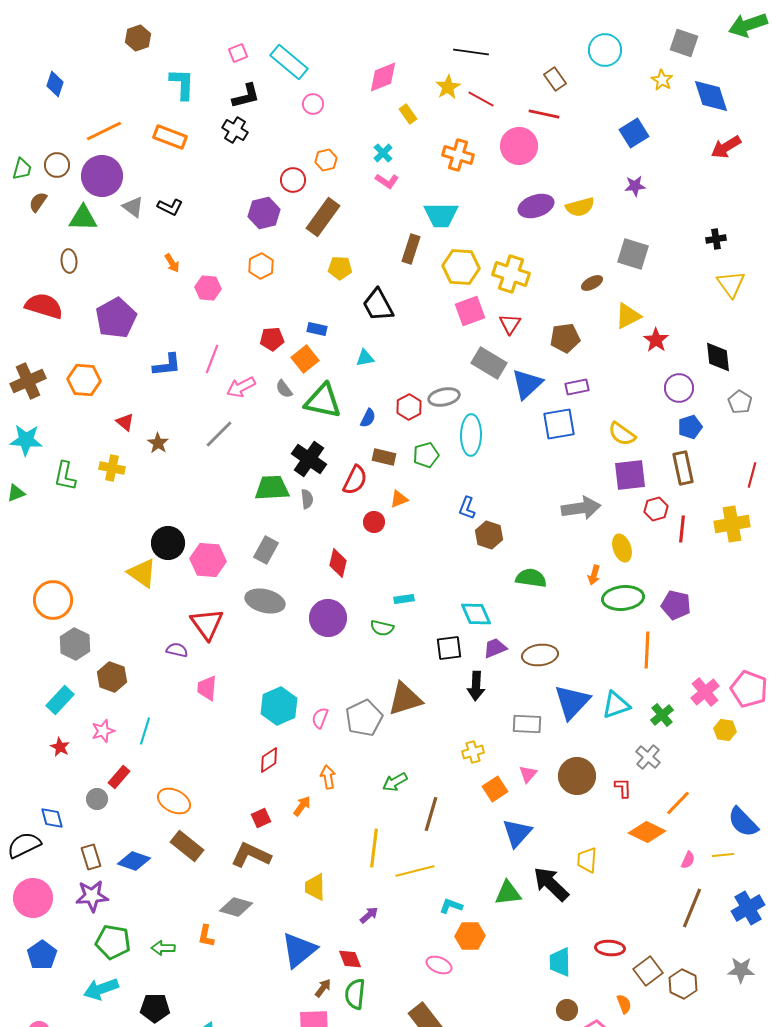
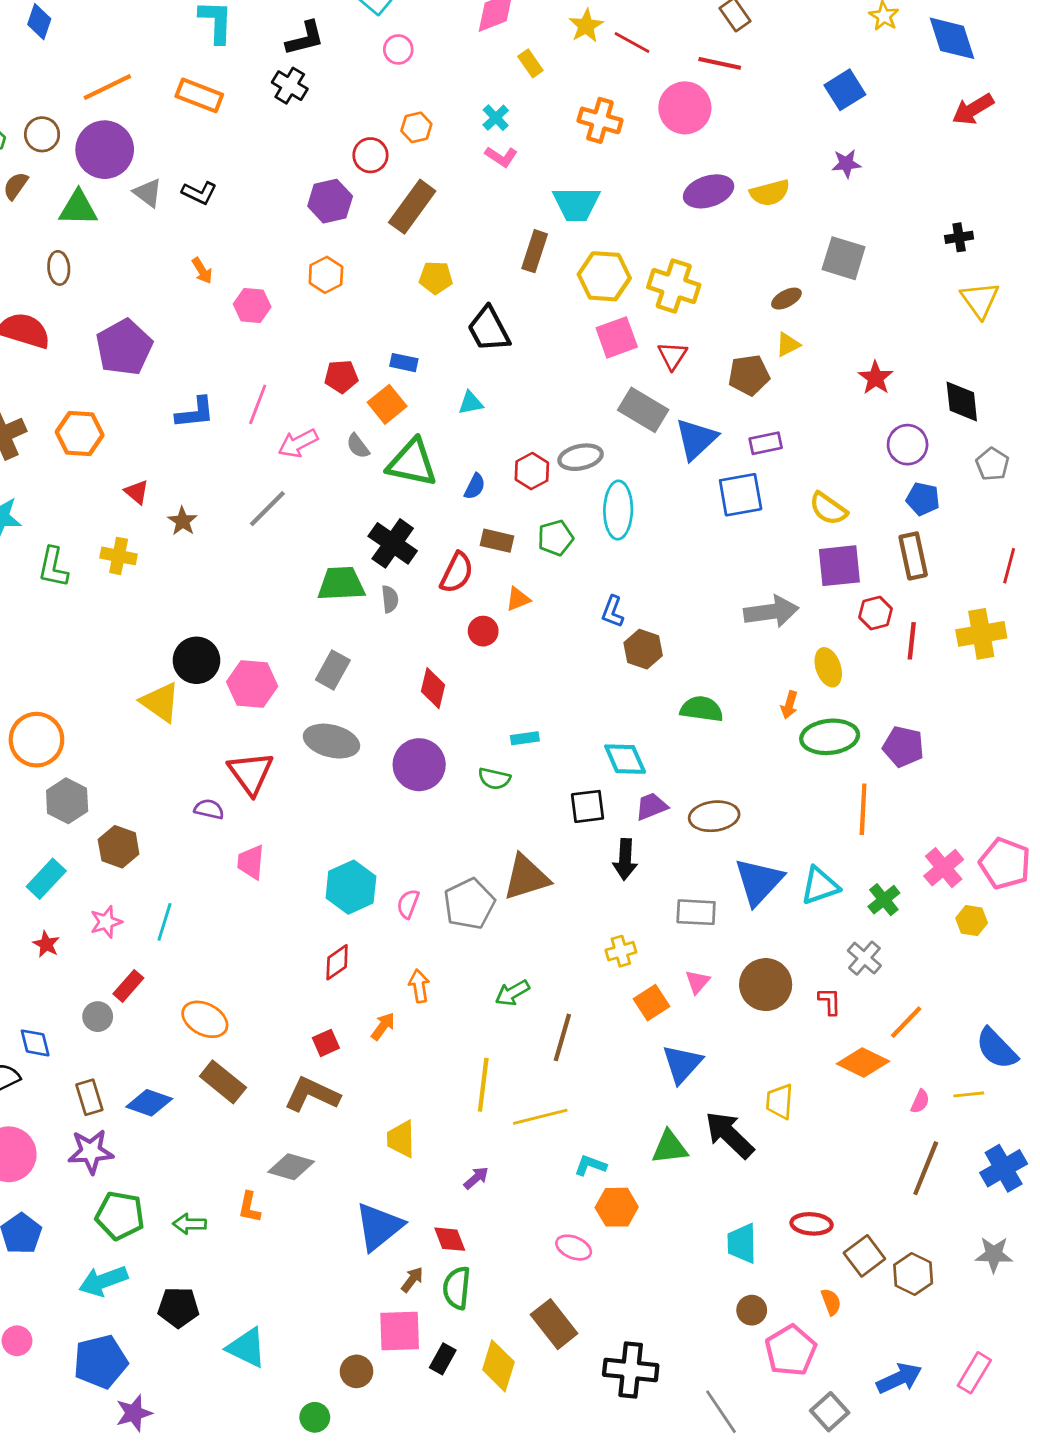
yellow triangle: (628, 316) -> (788, 344), moved, size x0.7
blue pentagon: (690, 427) -> (923, 499), turned 30

